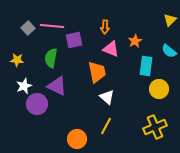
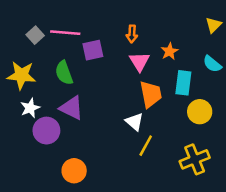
pink triangle: (111, 49) -> (139, 61), turned 36
green semicircle: (51, 58) -> (64, 73), turned -30
yellow star: (17, 60) -> (21, 75), size x1.6
orange trapezoid: (97, 72) -> (151, 94), moved
yellow line: (106, 126) -> (146, 146), moved
orange circle: (77, 139) -> (74, 171), moved

